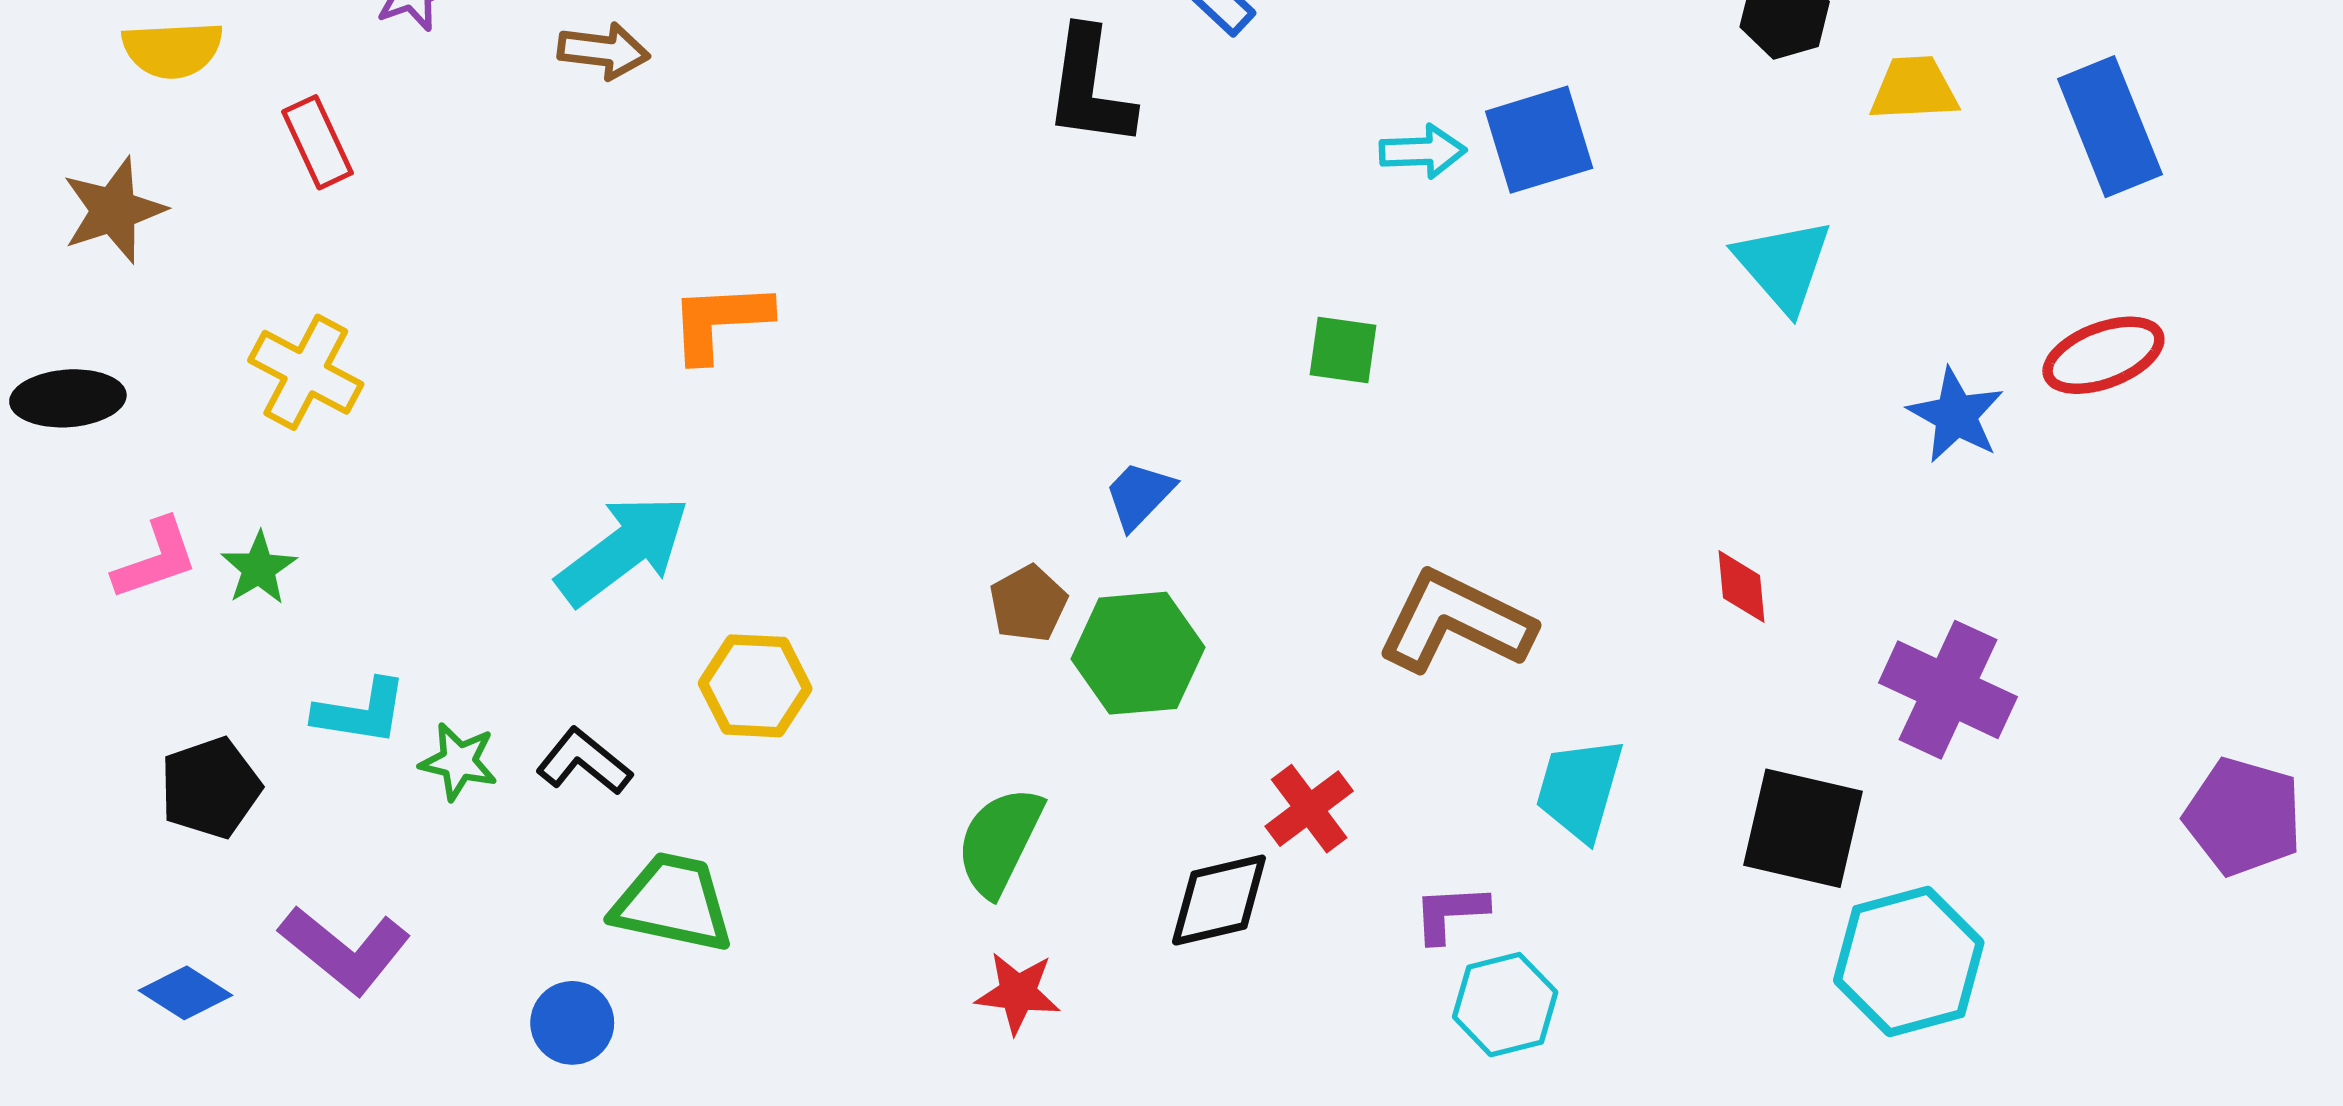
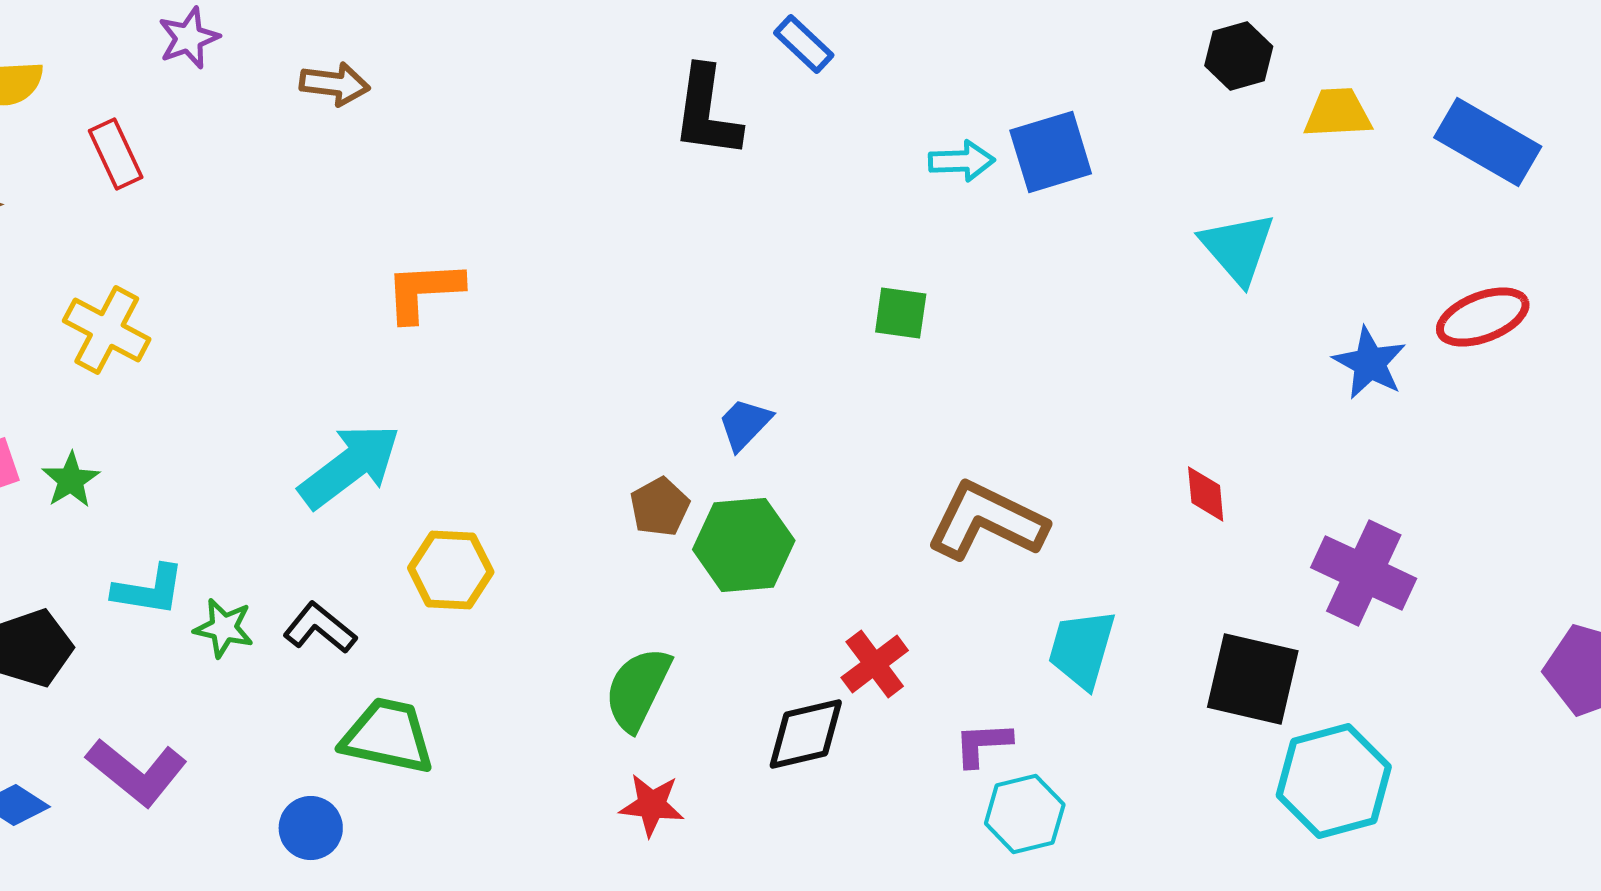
blue rectangle: (2110, 127) -> (1488, 142), turned -38

